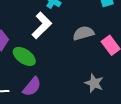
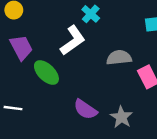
purple semicircle: (32, 87) -> (85, 109), moved, turned 75

